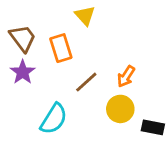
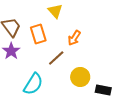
orange arrow: (126, 76) -> (74, 38), moved

